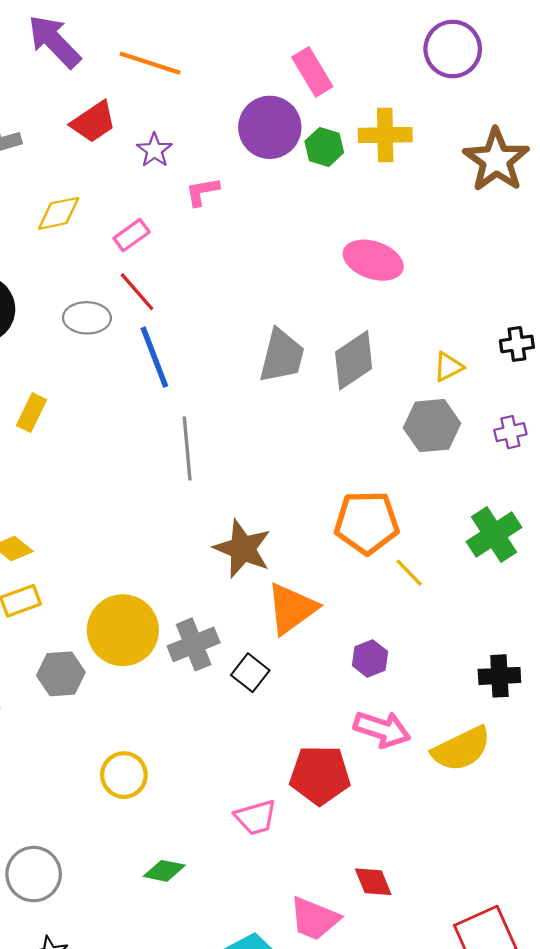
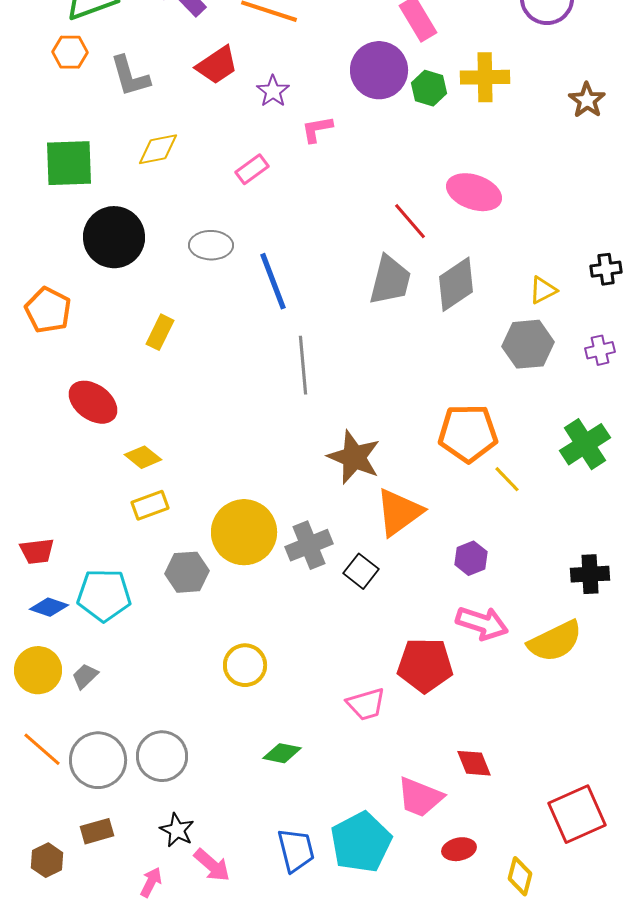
brown star: (496, 160) -> (587, 100), size x0.6
yellow diamond: (59, 213) -> (158, 149), moved
red line: (137, 292) -> (410, 221), moved

